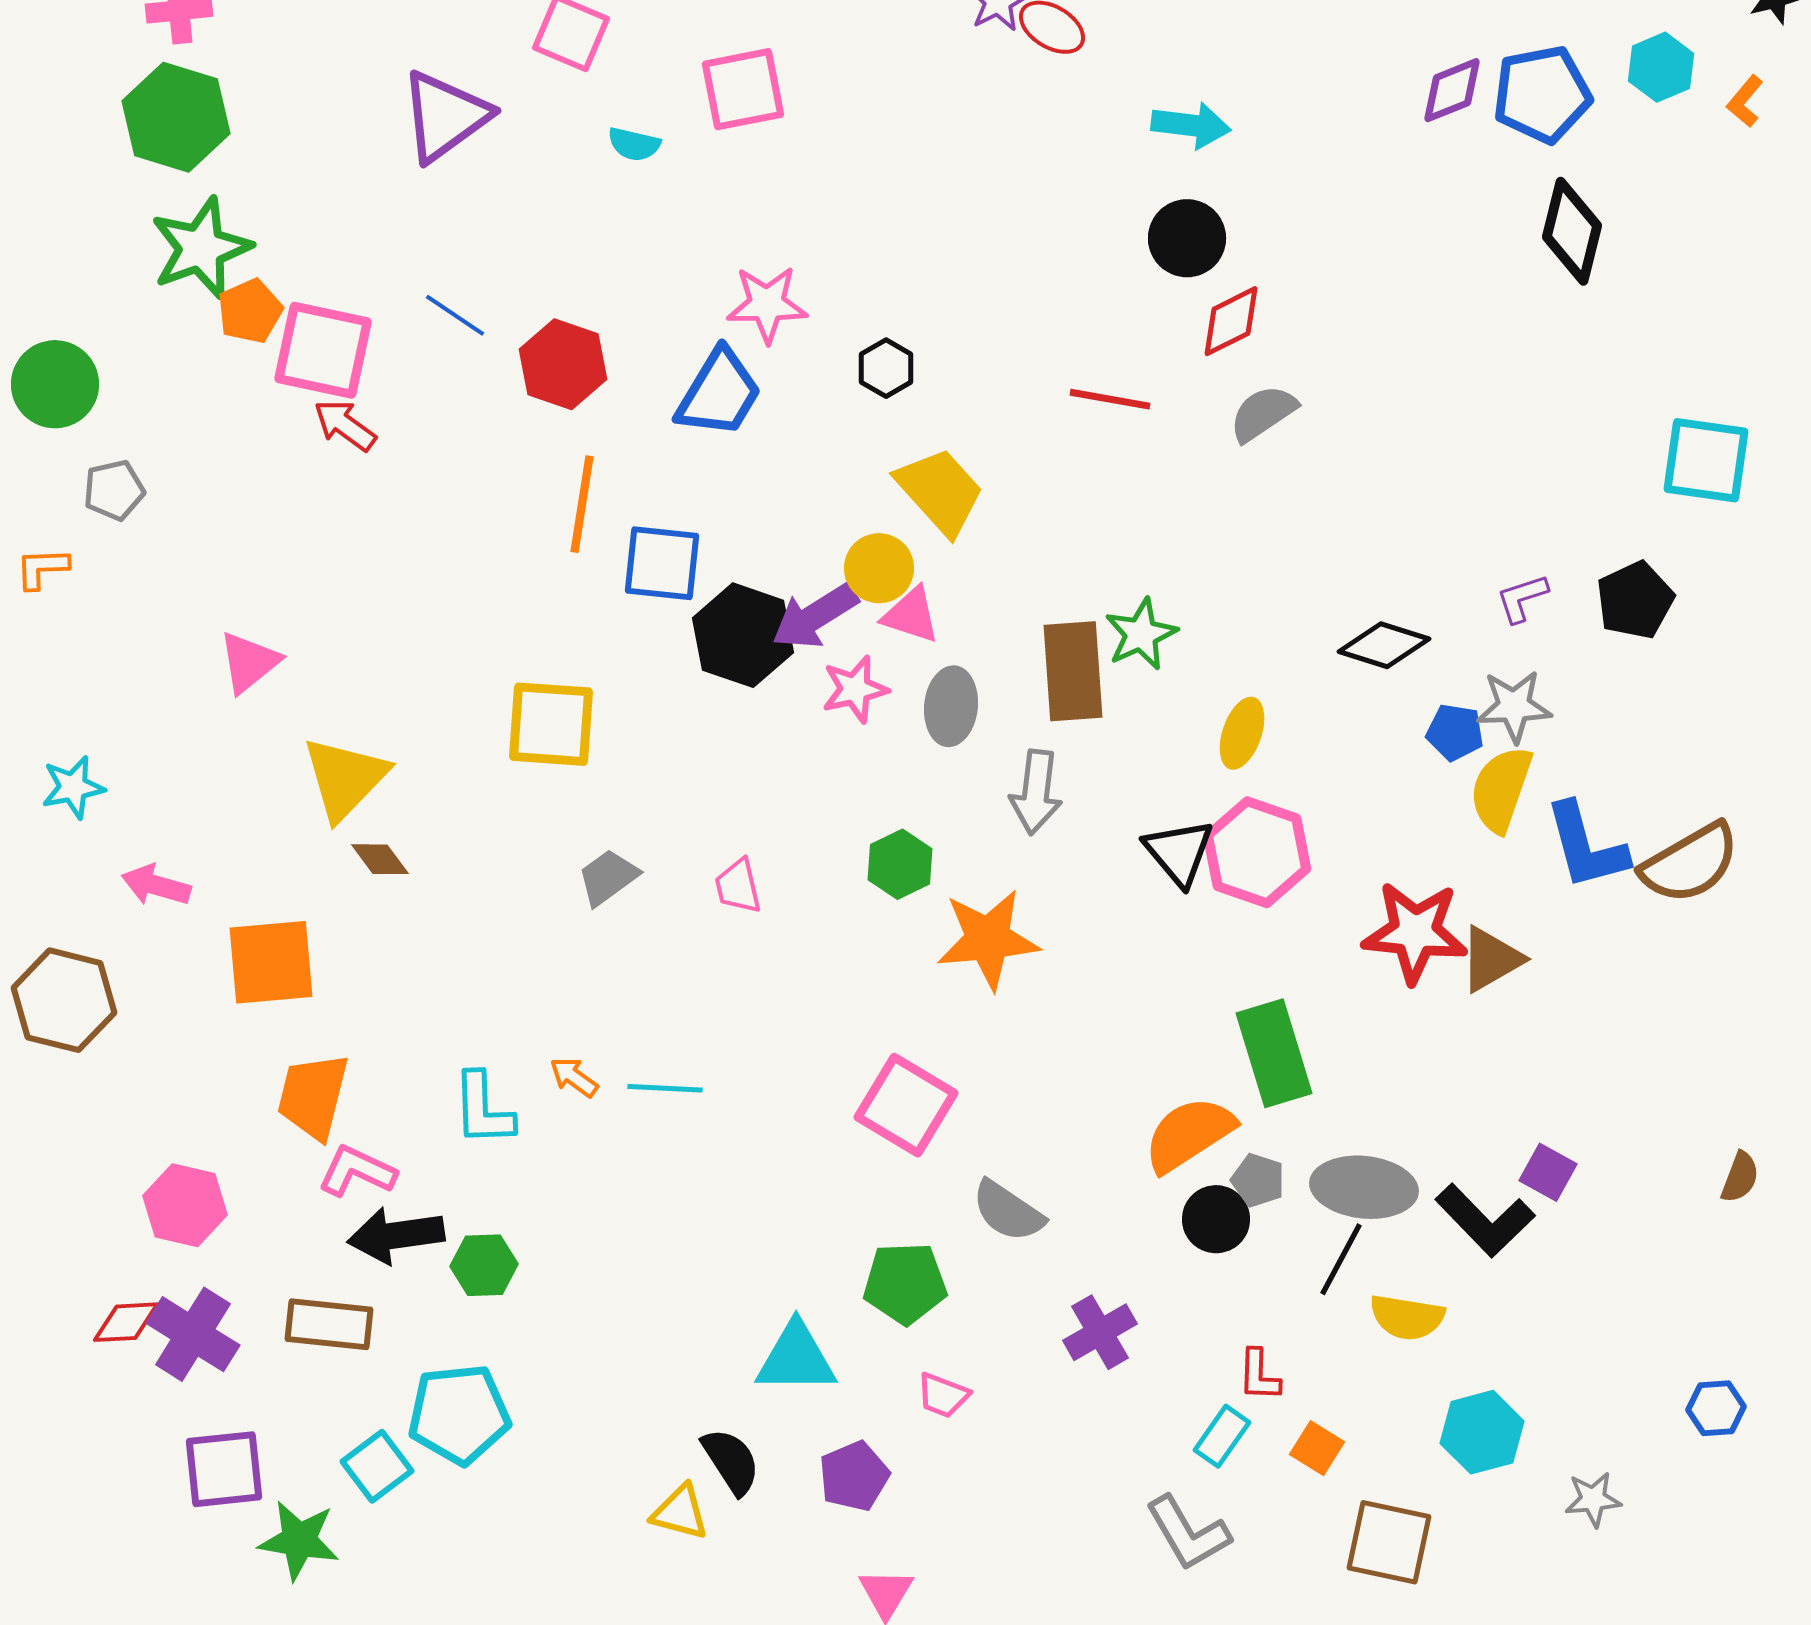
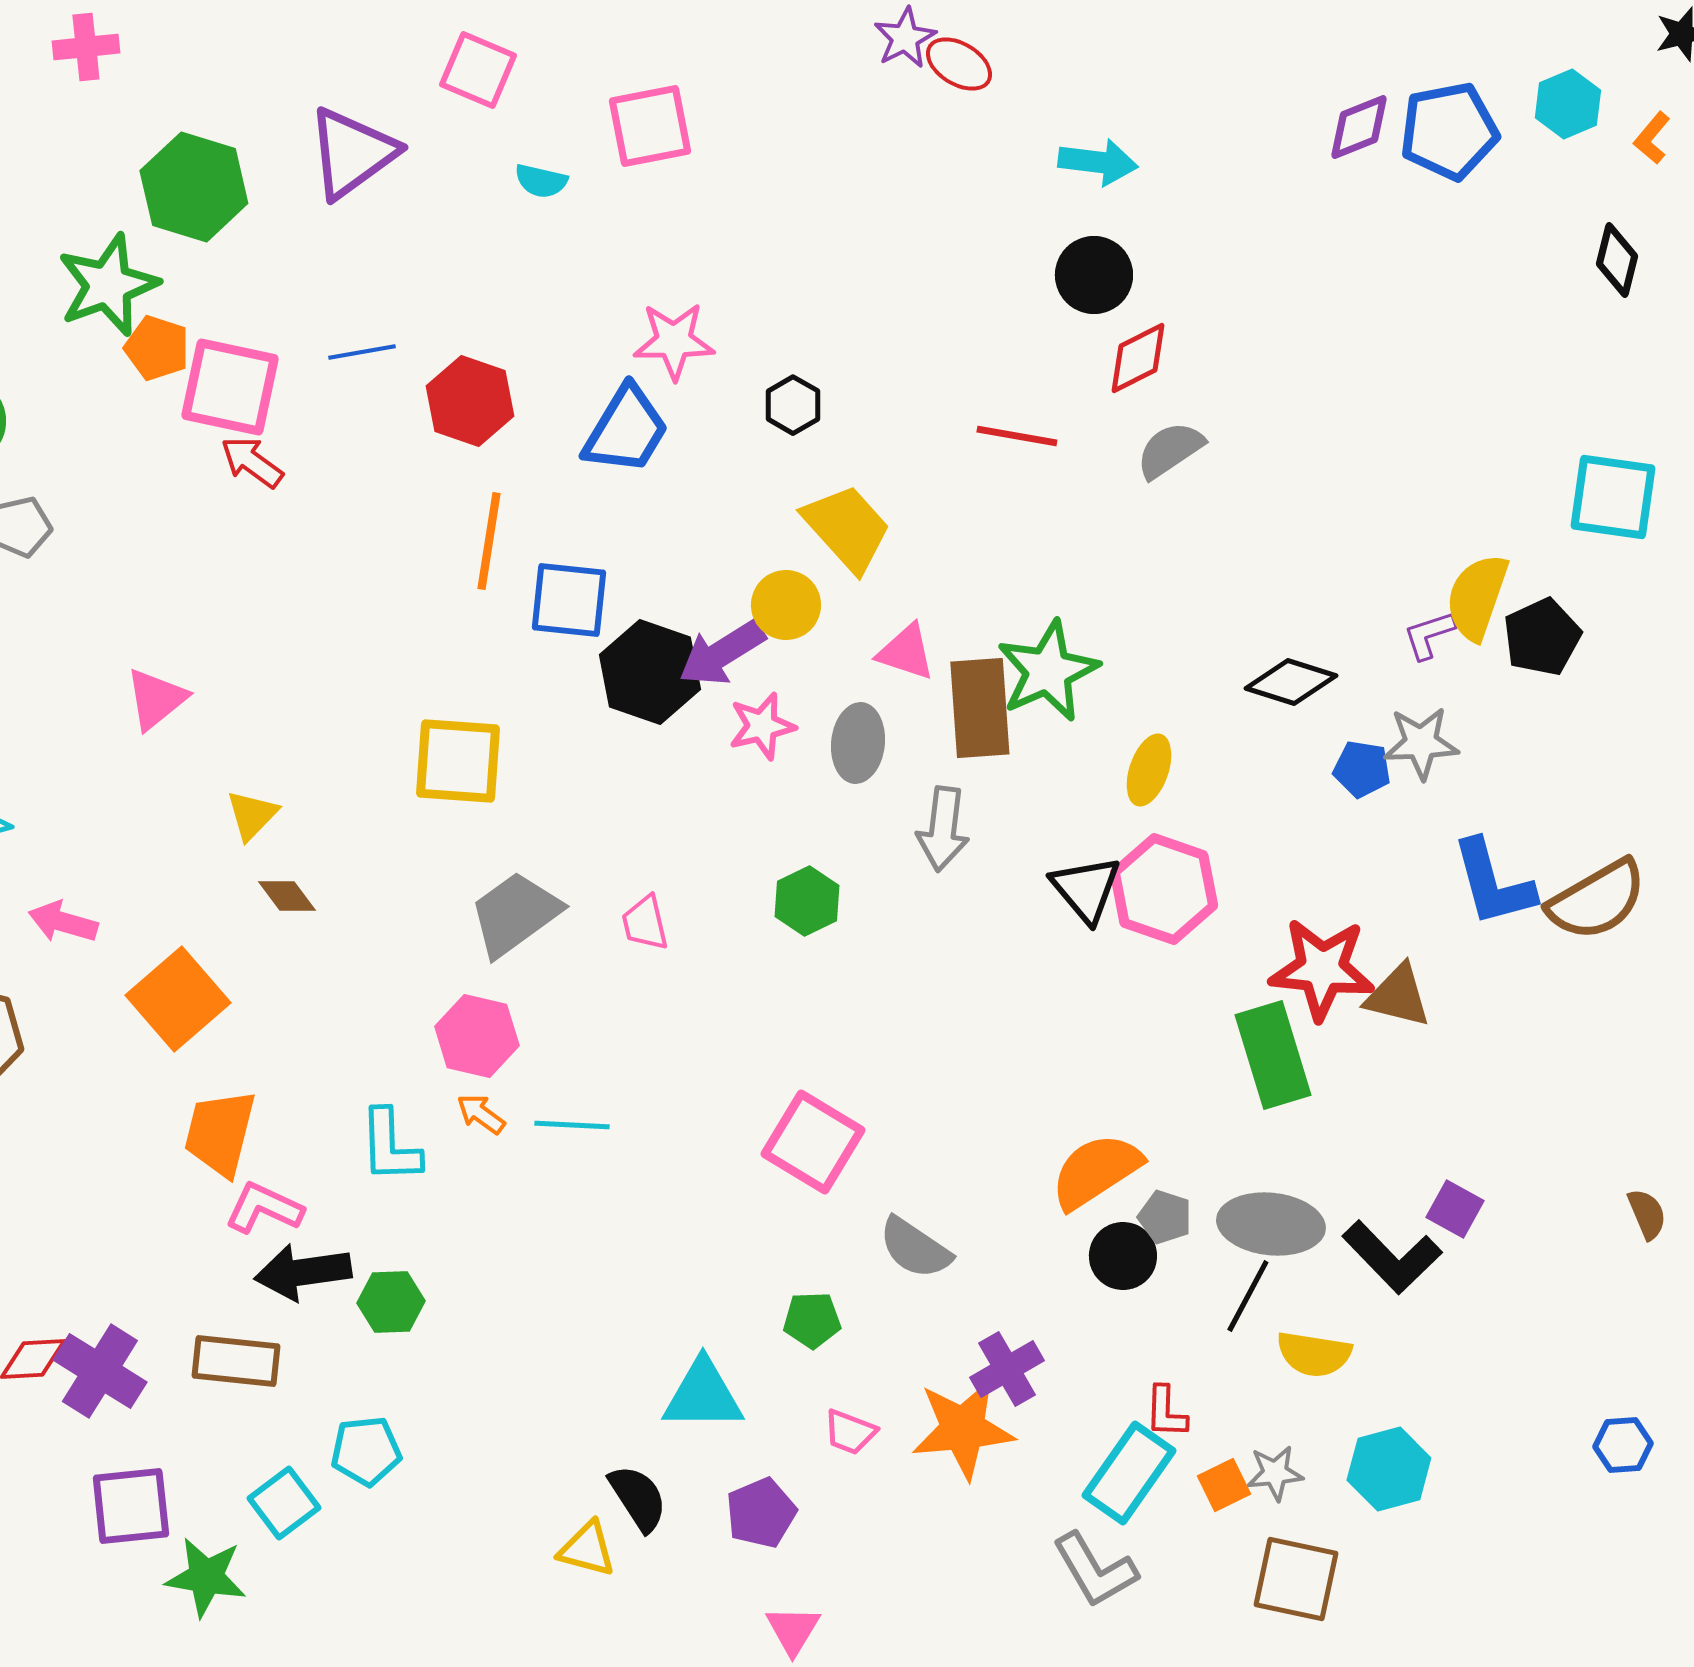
green hexagon: (176, 117) -> (194, 187), moved
black diamond: (1572, 231) -> (1617, 260), moved, size x0.7
orange pentagon: (250, 311) -> (157, 348), turned -30
blue line: (455, 315) -> (362, 352), turned -44
pink triangle: (911, 615) -> (906, 652), moved
green star: (1141, 634) -> (1048, 671), size x1.4
yellow triangle: (345, 778) -> (252, 815), size x0.6
yellow semicircle: (1501, 789) -> (1477, 597), moved
gray trapezoid: (608, 877) -> (515, 914), size x1.5
orange star: (988, 939) -> (963, 1429), moved
brown triangle: (1491, 959) -> (1398, 996), turned 44
orange square: (271, 962) -> (178, 999), turned -36
green rectangle: (1274, 1053) -> (1273, 1055), moved
brown semicircle: (1740, 1177) -> (1647, 1214), turned -44
pink hexagon: (185, 1205) -> (477, 1036), moved
green pentagon: (905, 1283) -> (812, 1320), size x0.7
cyan pentagon: (459, 1414) -> (366, 1451), size x0.7
cyan rectangle: (1222, 1436) -> (1129, 1473), size x1.6
orange square: (1317, 1448) -> (1224, 1485), turned 32
gray star: (1593, 1499) -> (1275, 1473), moved

